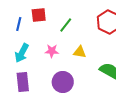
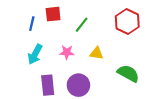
purple rectangle: (23, 82) -> (48, 85), moved

